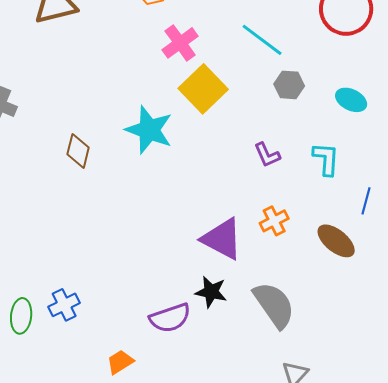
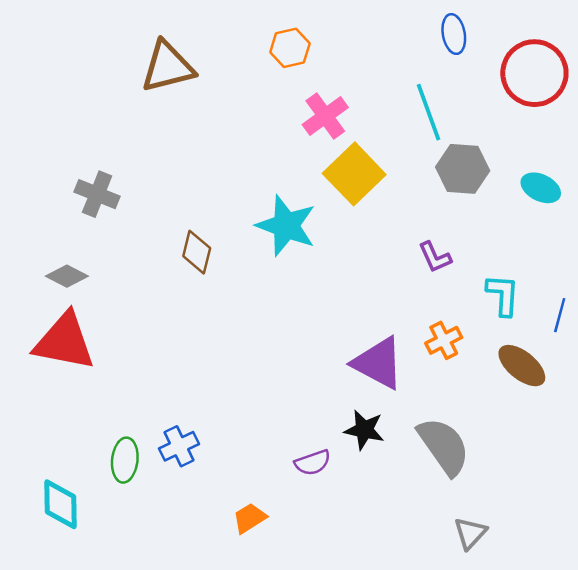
cyan line: (262, 40) -> (429, 112), turned 33
gray hexagon: (289, 85) -> (463, 169), size x1.4
cyan L-shape: (326, 159) -> (503, 295), moved
purple semicircle: (170, 318) -> (313, 463), size x0.7

